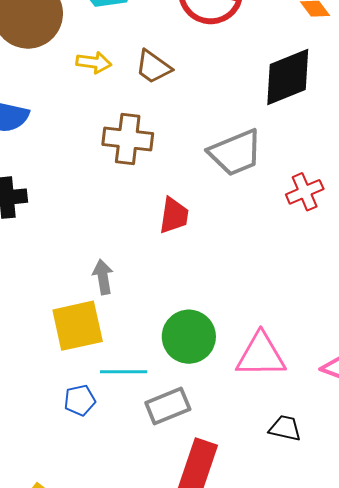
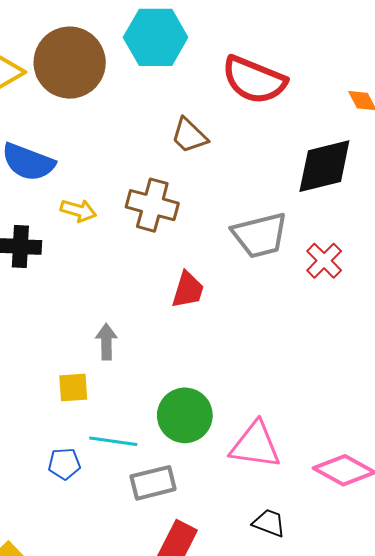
yellow arrow: (94, 62) -> (78, 211), moved
red cross: (305, 192) -> (324, 261), moved, turned -30
yellow square: (78, 326) -> (73, 388), size x0.6

